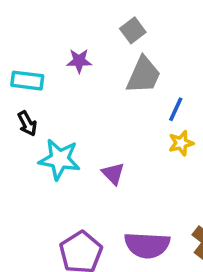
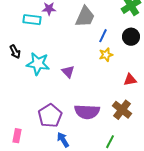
cyan rectangle: (27, 81) -> (32, 20), moved
black arrow: (27, 123) -> (15, 52), moved

